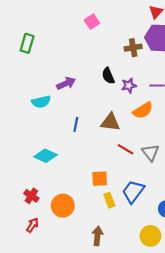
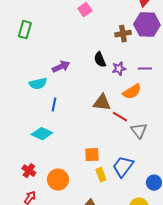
blue line: (76, 124) -> (54, 105), moved
red line: (126, 149) -> (120, 117), moved

